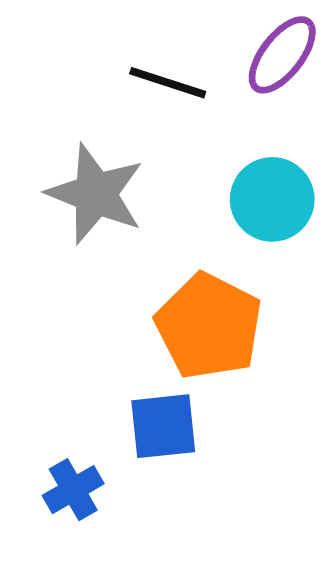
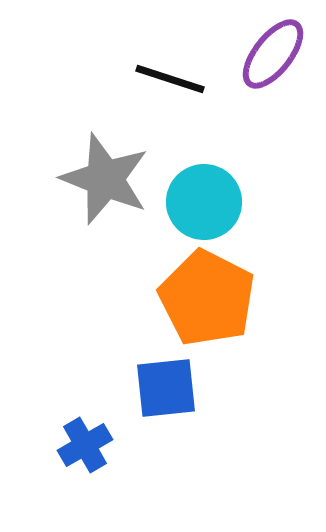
cyan circle: (272, 199) -> (204, 202), moved

